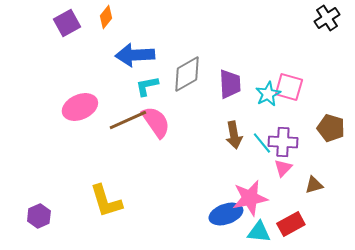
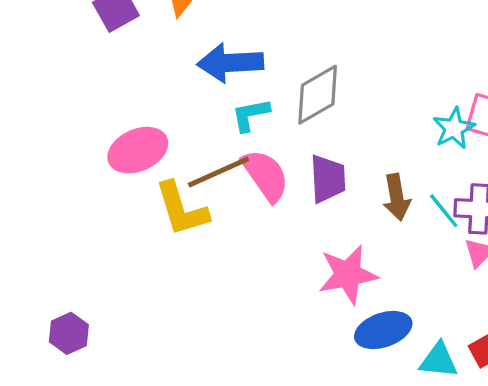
purple trapezoid: (230, 84) -> (328, 179), moved
pink star: (250, 198) -> (348, 275), moved
yellow L-shape: (106, 201) -> (182, 209), moved

